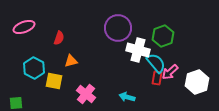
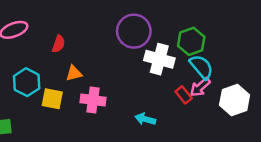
cyan semicircle: (156, 63) -> (201, 67), moved
red rectangle: (157, 78) -> (184, 95), turned -48
pink cross: (86, 94) -> (93, 100), moved, turned -30

